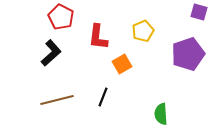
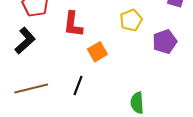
yellow pentagon: (143, 31) -> (131, 20), moved
purple pentagon: (188, 54) -> (165, 42), size x0.7

